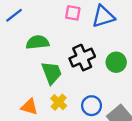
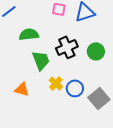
yellow cross: (59, 102) -> (56, 83), moved

